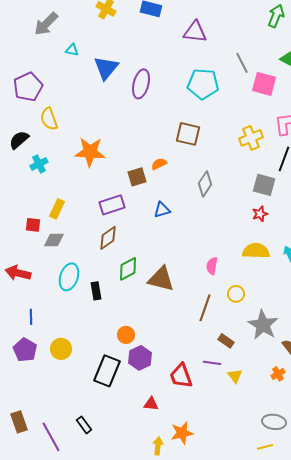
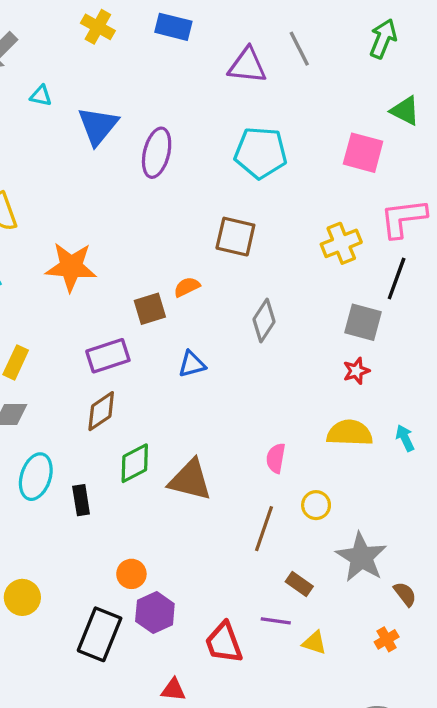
gray line: (242, 63) -> (299, 49), moved
yellow triangle: (235, 376) -> (314, 643), turned -35

